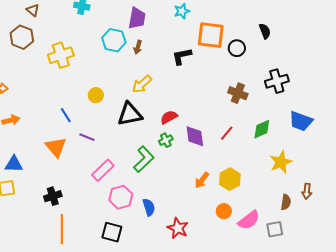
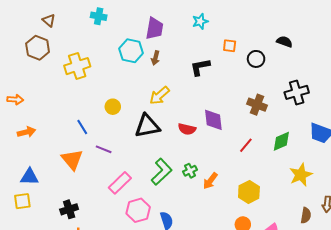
black semicircle: (265, 31) -> (284, 42), turned -49
orange square: (211, 35) -> (230, 46), size x0.5
red semicircle: (169, 117) -> (187, 129), turned -138
purple diamond: (195, 136) -> (213, 120), moved
green cross: (166, 140) -> (190, 171), moved
orange arrow: (202, 180) -> (210, 181), moved

